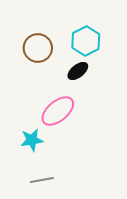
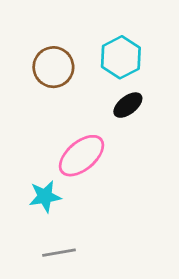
black ellipse: (78, 71) -> (128, 105), moved

